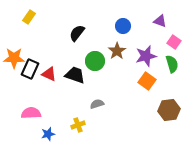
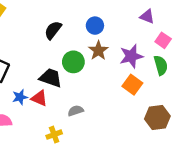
blue circle: (123, 26) -> (95, 26), moved
red triangle: (49, 74) -> (39, 98), moved
blue star: (48, 134) -> (20, 97), moved

